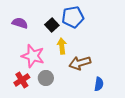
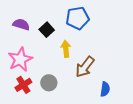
black square: (52, 25) -> (47, 30), moved
pink star: (33, 56) -> (20, 59), moved, turned 30
brown arrow: (80, 63) -> (85, 67), turned -35

